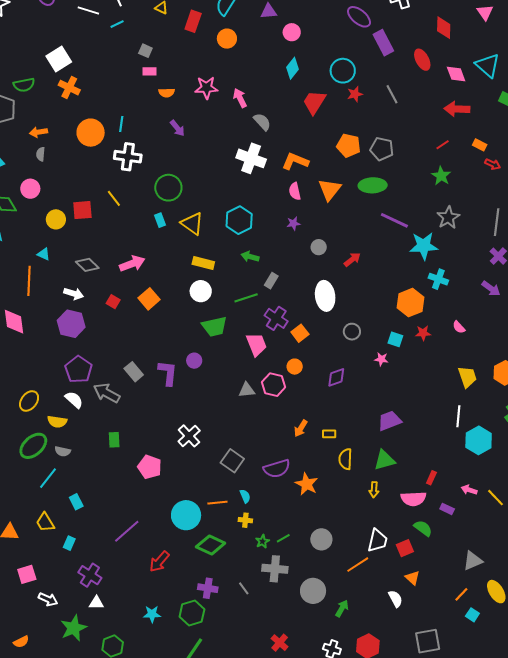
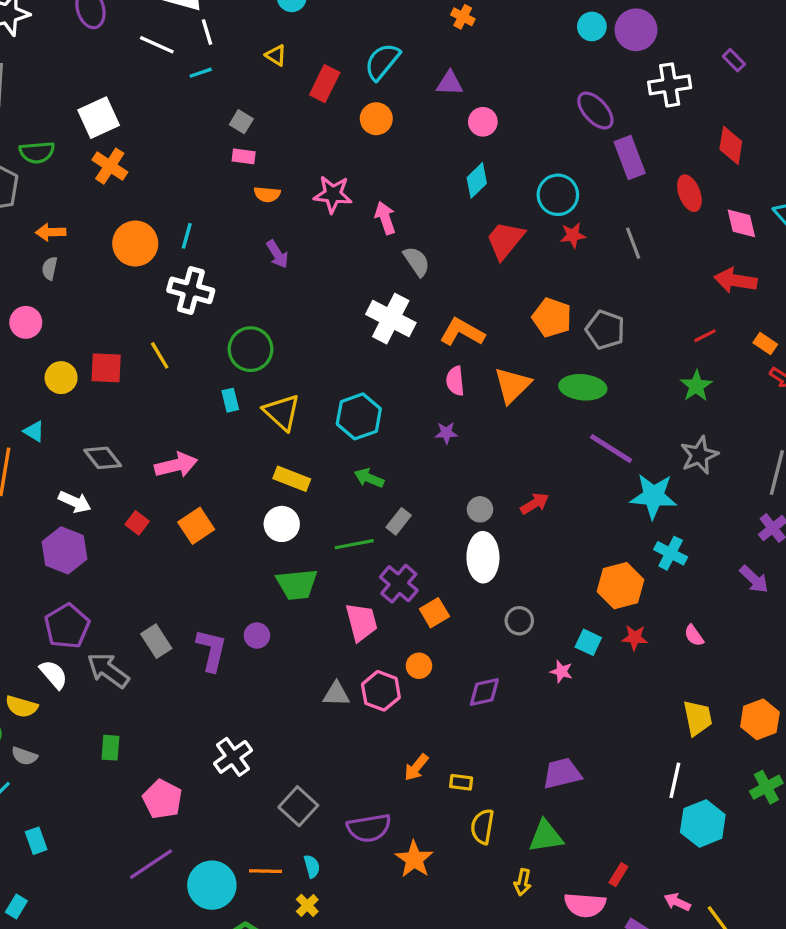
gray circle: (319, 247) -> (480, 509), moved
yellow cross: (245, 520) -> (307, 905), turned 32
purple line: (127, 531) -> (151, 864), moved

